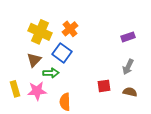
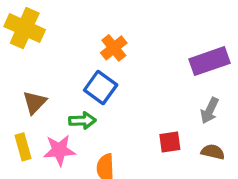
yellow cross: (40, 32) -> (25, 28), moved
purple rectangle: (128, 37) -> (210, 61), size x1.6
brown triangle: (34, 60) -> (35, 102), moved

